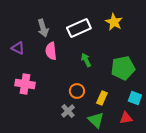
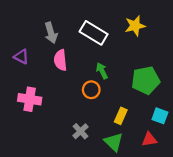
yellow star: (114, 22) -> (135, 26), turned 30
white rectangle: (79, 28) -> (94, 33), turned 55
orange circle: (77, 91) -> (91, 90), moved

